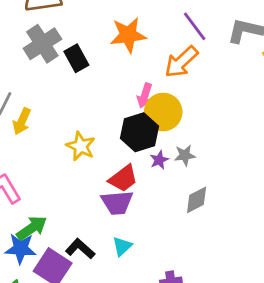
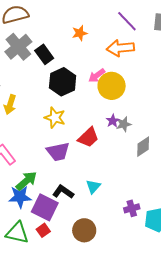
orange star: (128, 35) -> (80, 33), size x0.6
orange arrow: (181, 62) -> (120, 48), turned 44
pink arrow: (145, 96) -> (97, 76), turned 42
black hexagon: (139, 132) -> (63, 82), moved
gray star: (185, 155) -> (124, 124), moved
purple trapezoid: (117, 203) -> (58, 152), moved

